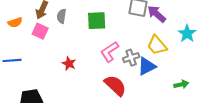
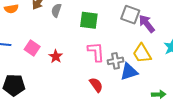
pink square: (40, 31) -> (32, 48), moved
pink L-shape: (109, 52) -> (96, 52), turned 110
red semicircle: (115, 86) -> (96, 85), size x0.7

